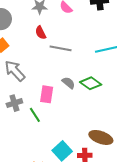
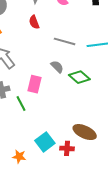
gray line: (61, 48) -> (65, 41), moved
gray semicircle: (68, 83) -> (57, 67), moved

